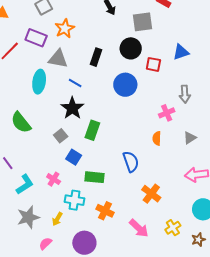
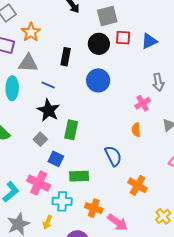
red square: (153, 64) -> (123, 38), moved
pink cross: (54, 179) -> (39, 183), size x1.6
pink arrow: (139, 228) -> (118, 222), moved

